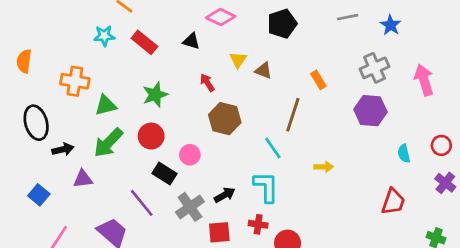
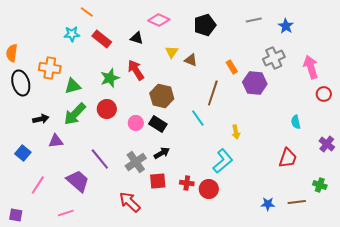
red arrow: (207, 83) -> (136, 70), moved, size x1.5
purple hexagon: (370, 111) -> (255, 83), moved
black ellipse: (36, 123) -> (21, 83), moved
red circle: (441, 145) -> (324, 94), moved
yellow arrow: (324, 167) -> (236, 132), turned 80
black rectangle: (164, 173) -> (158, 124), moved
cyan L-shape: (266, 187) -> (223, 161), moved, turned 50
red cross: (258, 224) -> (187, 183), moved

